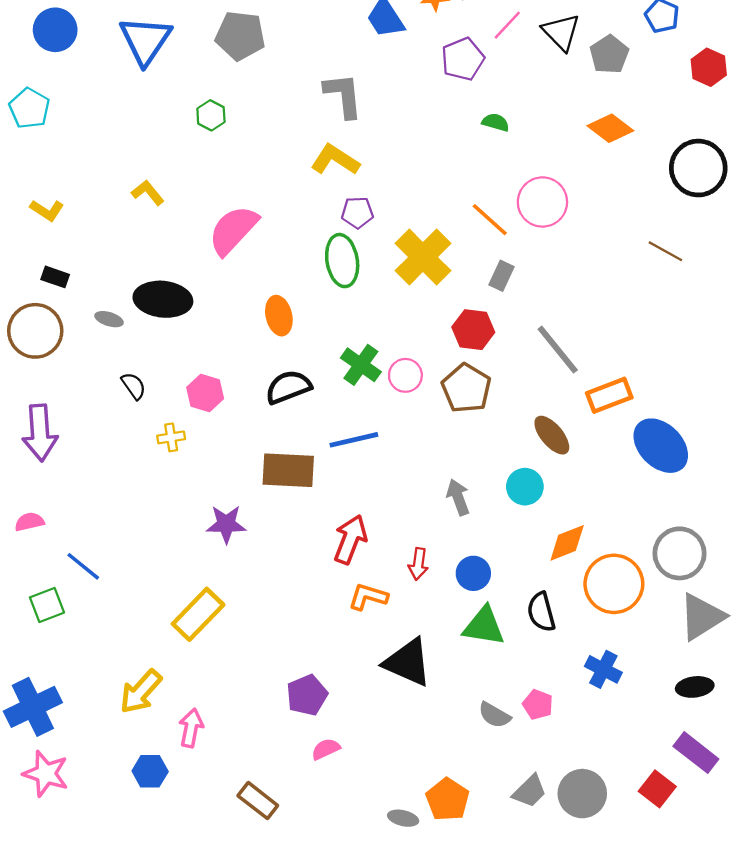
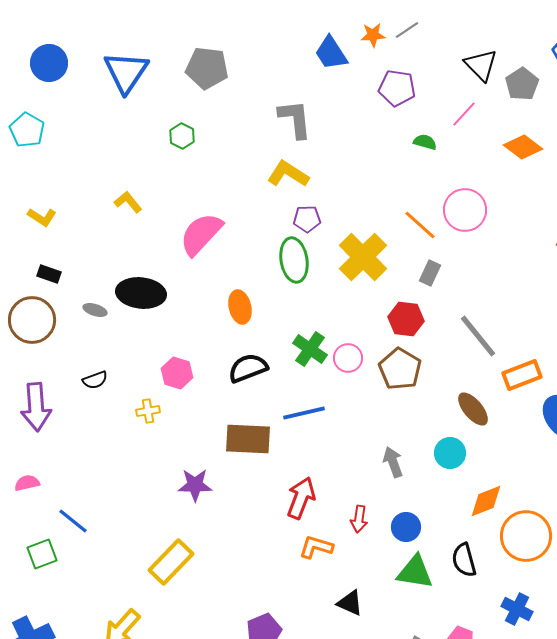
pink line: (507, 25) -> (464, 114), moved
purple pentagon: (463, 59) -> (397, 88), turned 30
black semicircle: (134, 386) -> (95, 380), moved, turned 105
black triangle: (408, 662) -> (350, 603), size x0.6

